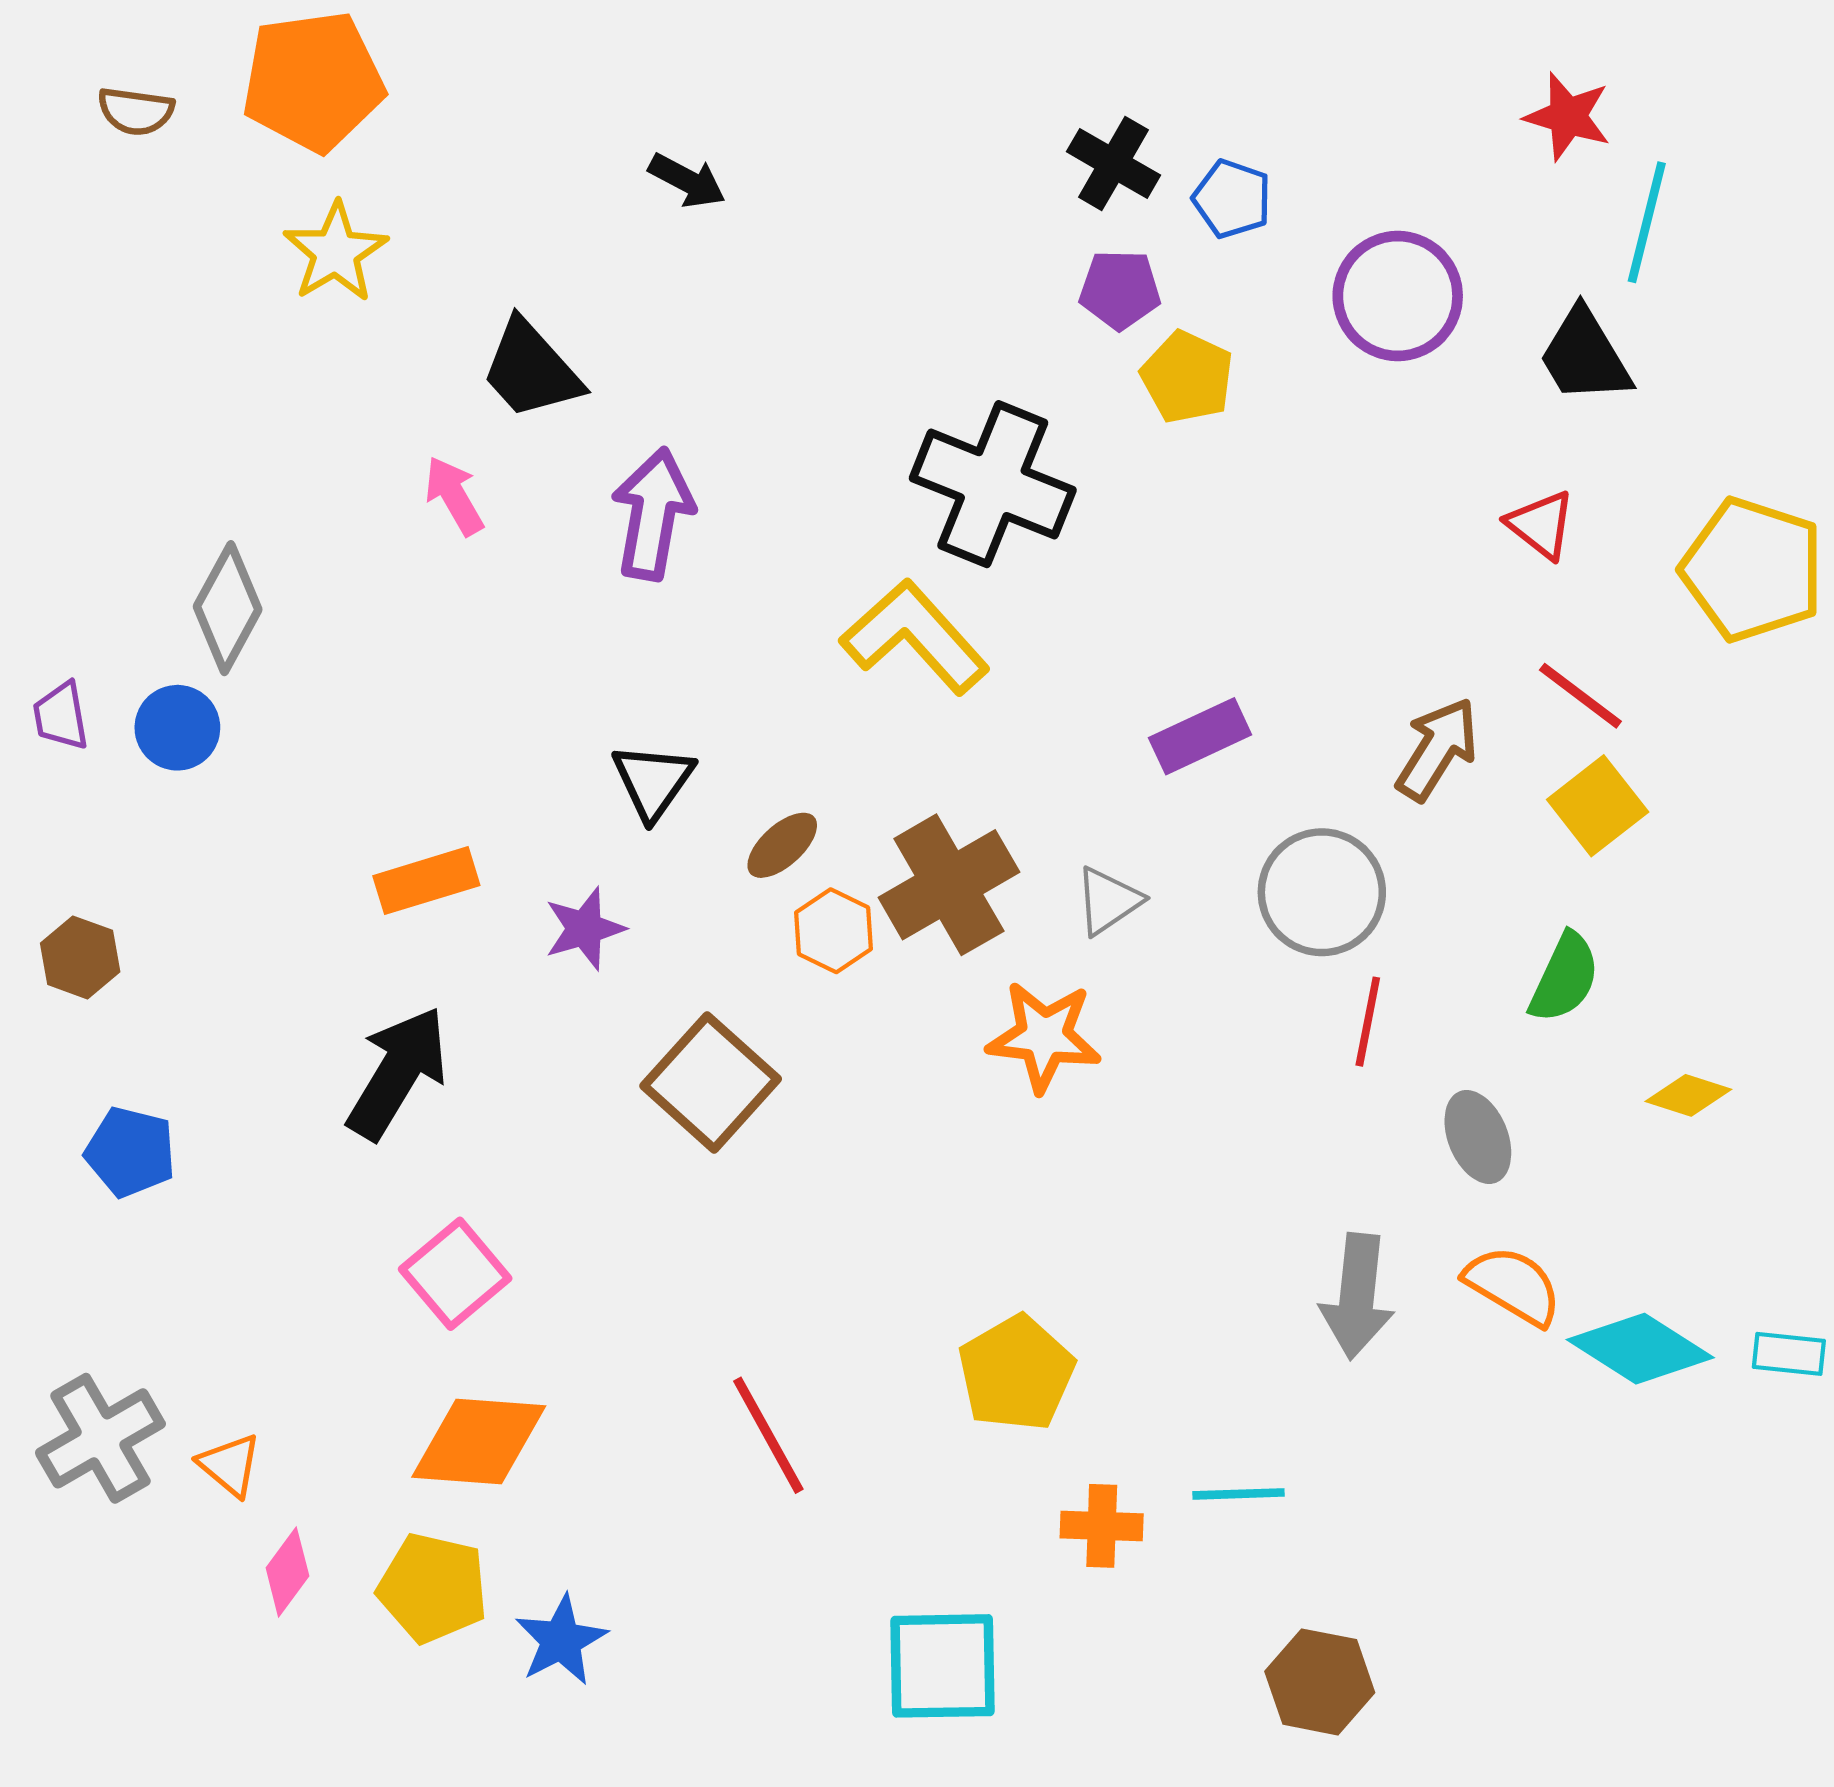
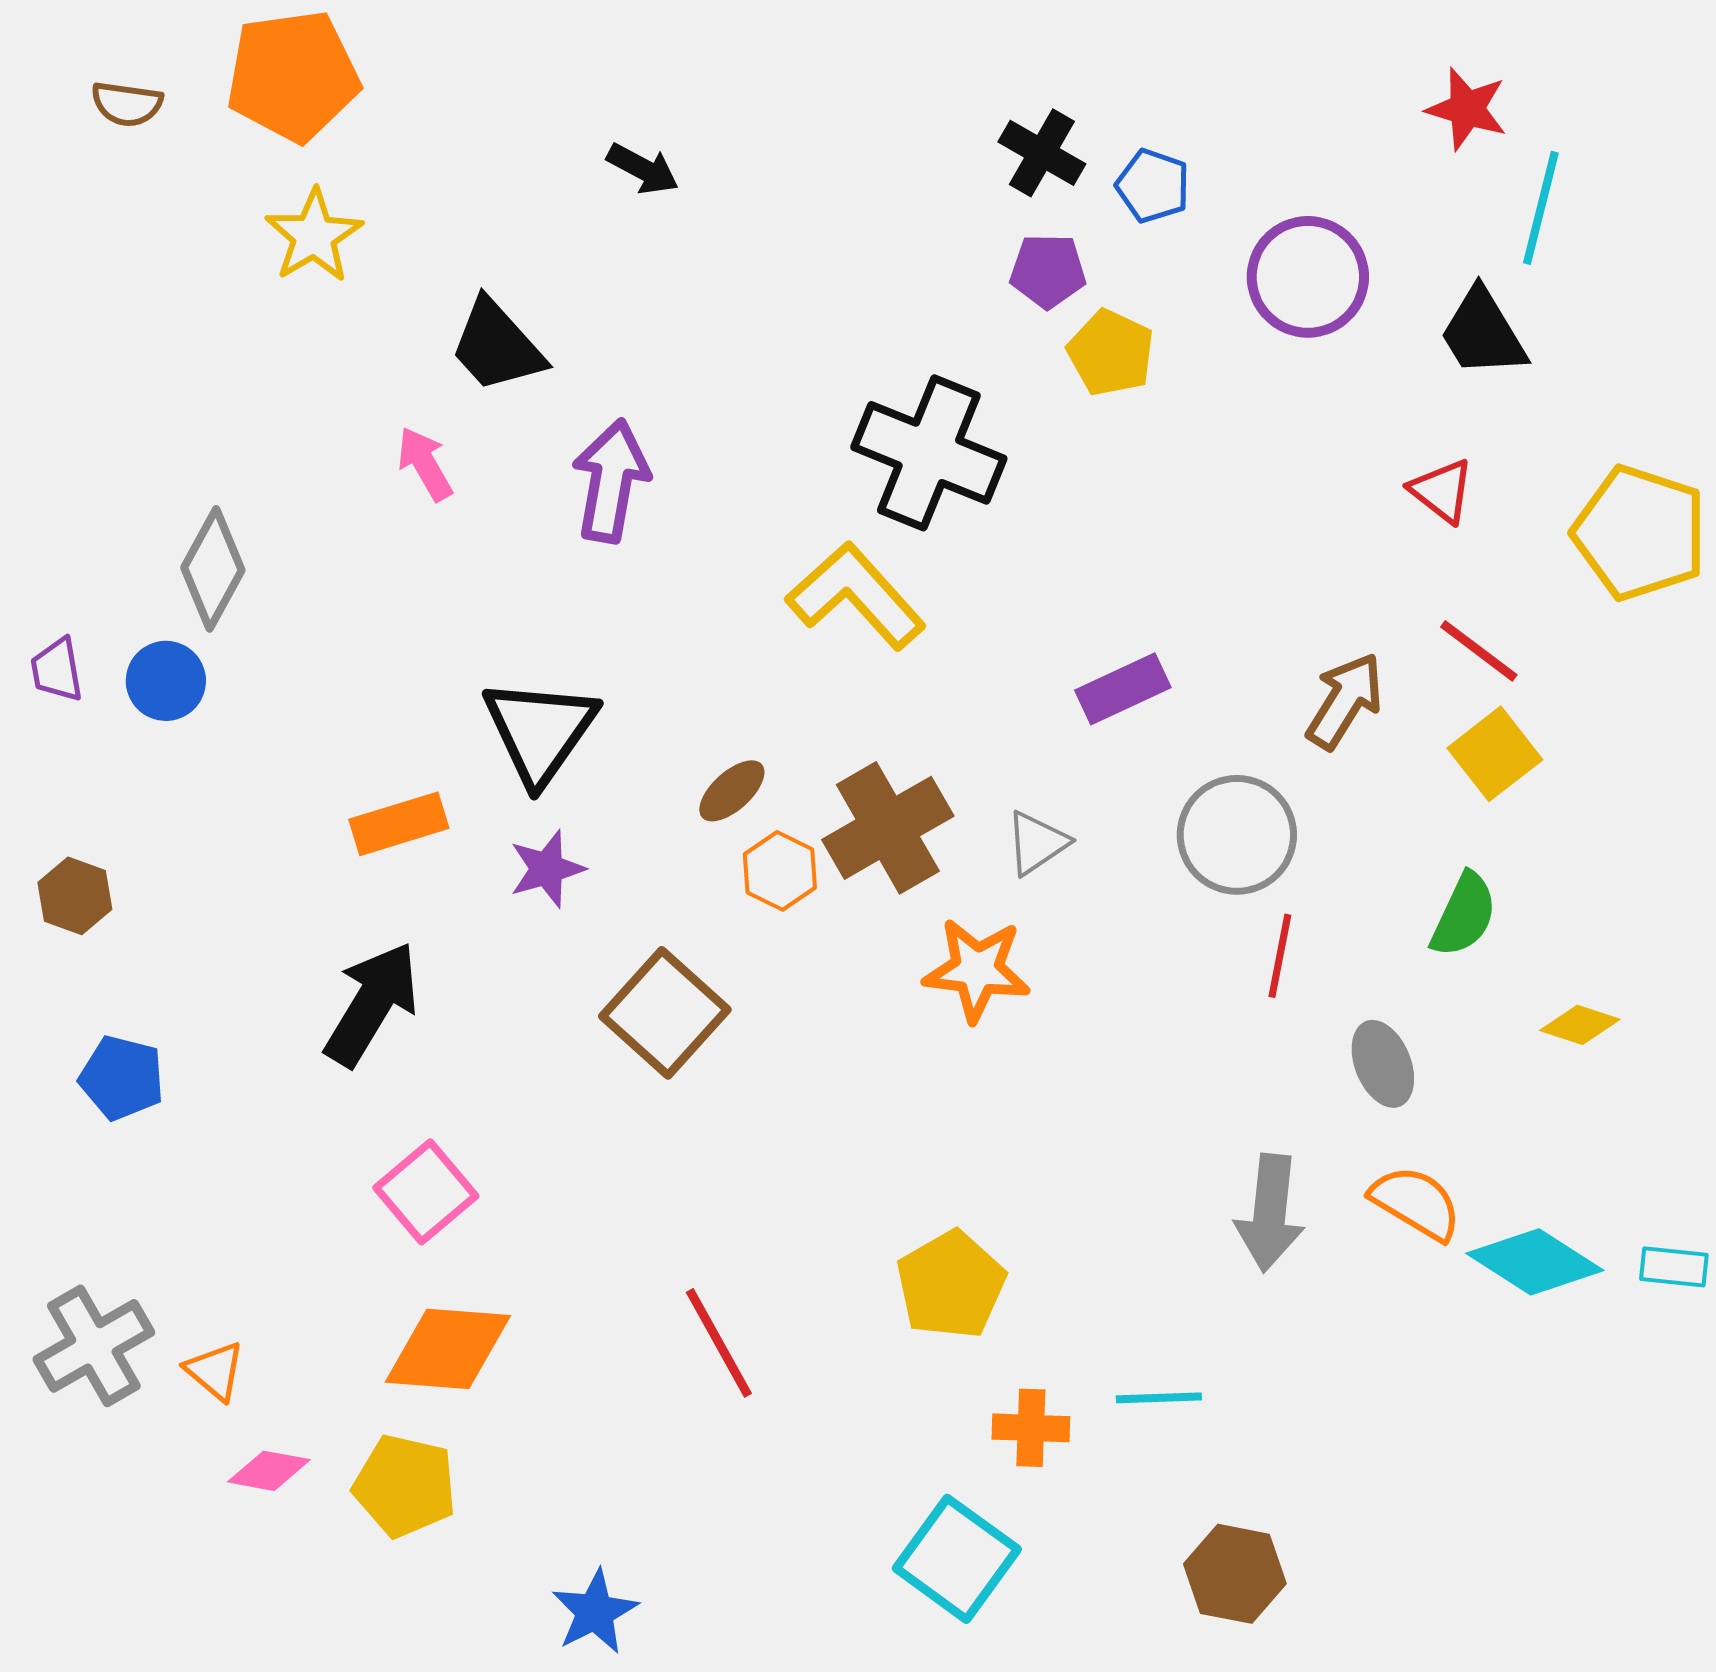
black triangle: (653, 781) -> (540, 731), moved, size x1.5
pink diamond: (287, 1572) -> (269, 1471), turned 64
blue star: (561, 1640) -> (595, 1612), moved
cyan square: (943, 1666) -> (957, 1559), moved, turned 37

